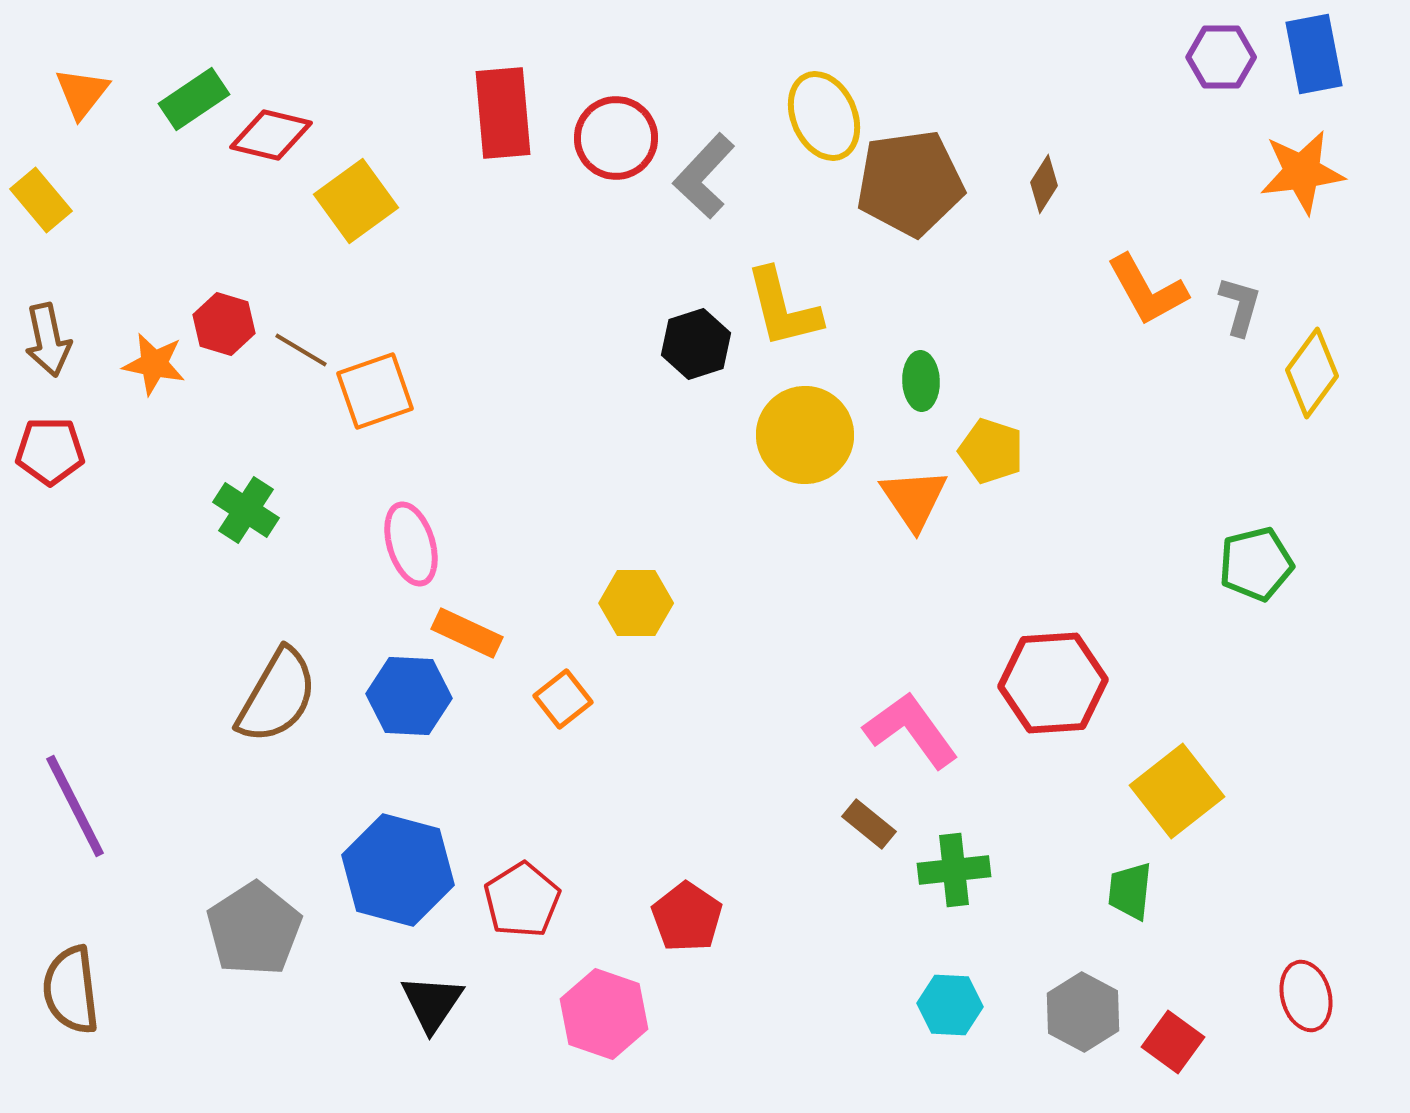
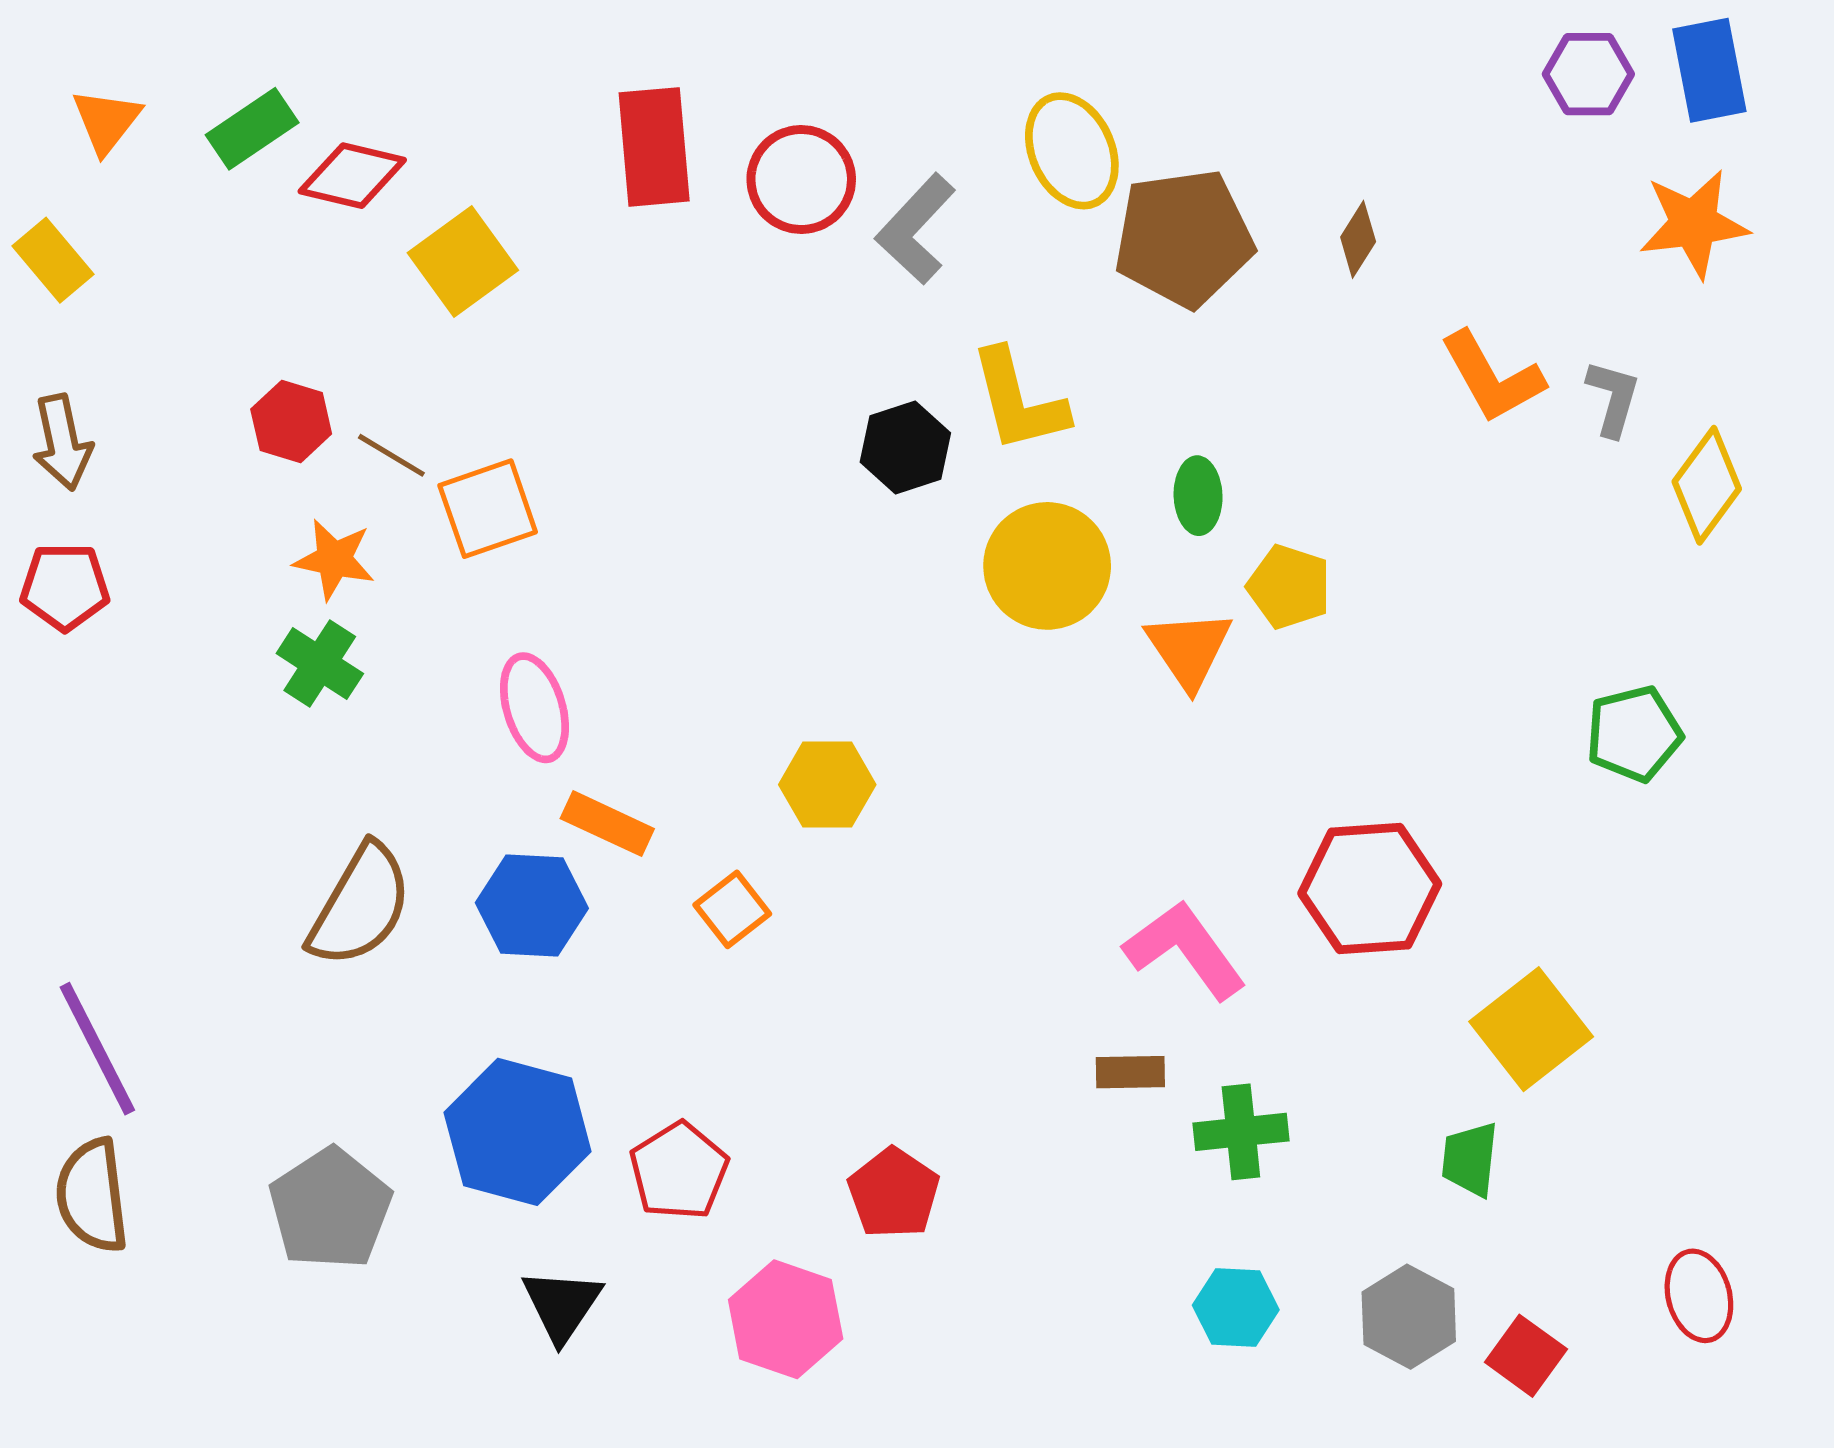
orange star: (154, 364) -> (334, 559), moved
brown rectangle: (869, 824) -> (1130, 1072), turned -40
brown semicircle: (71, 990) -> (92, 1196), moved

